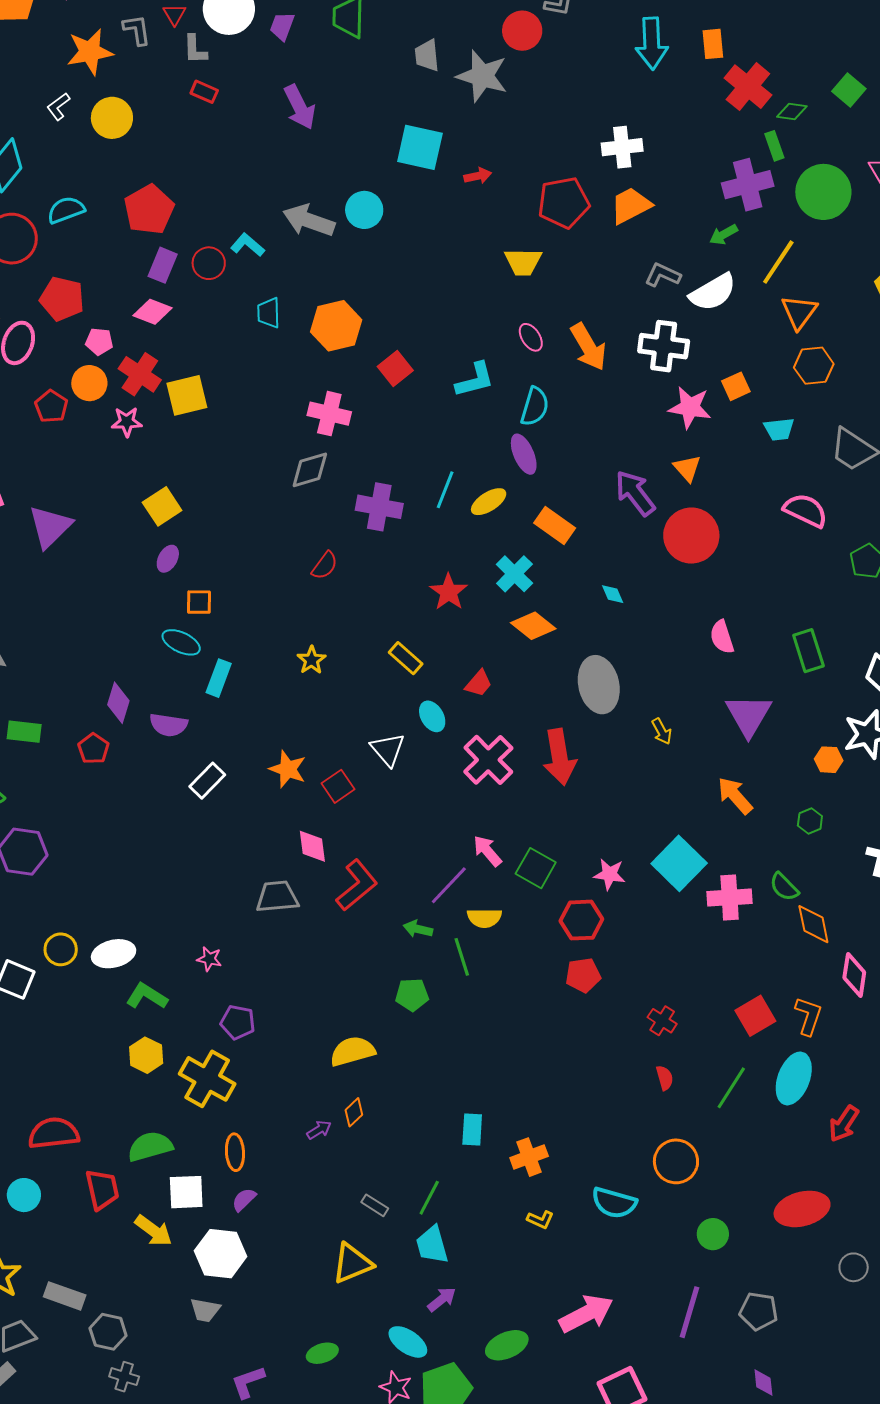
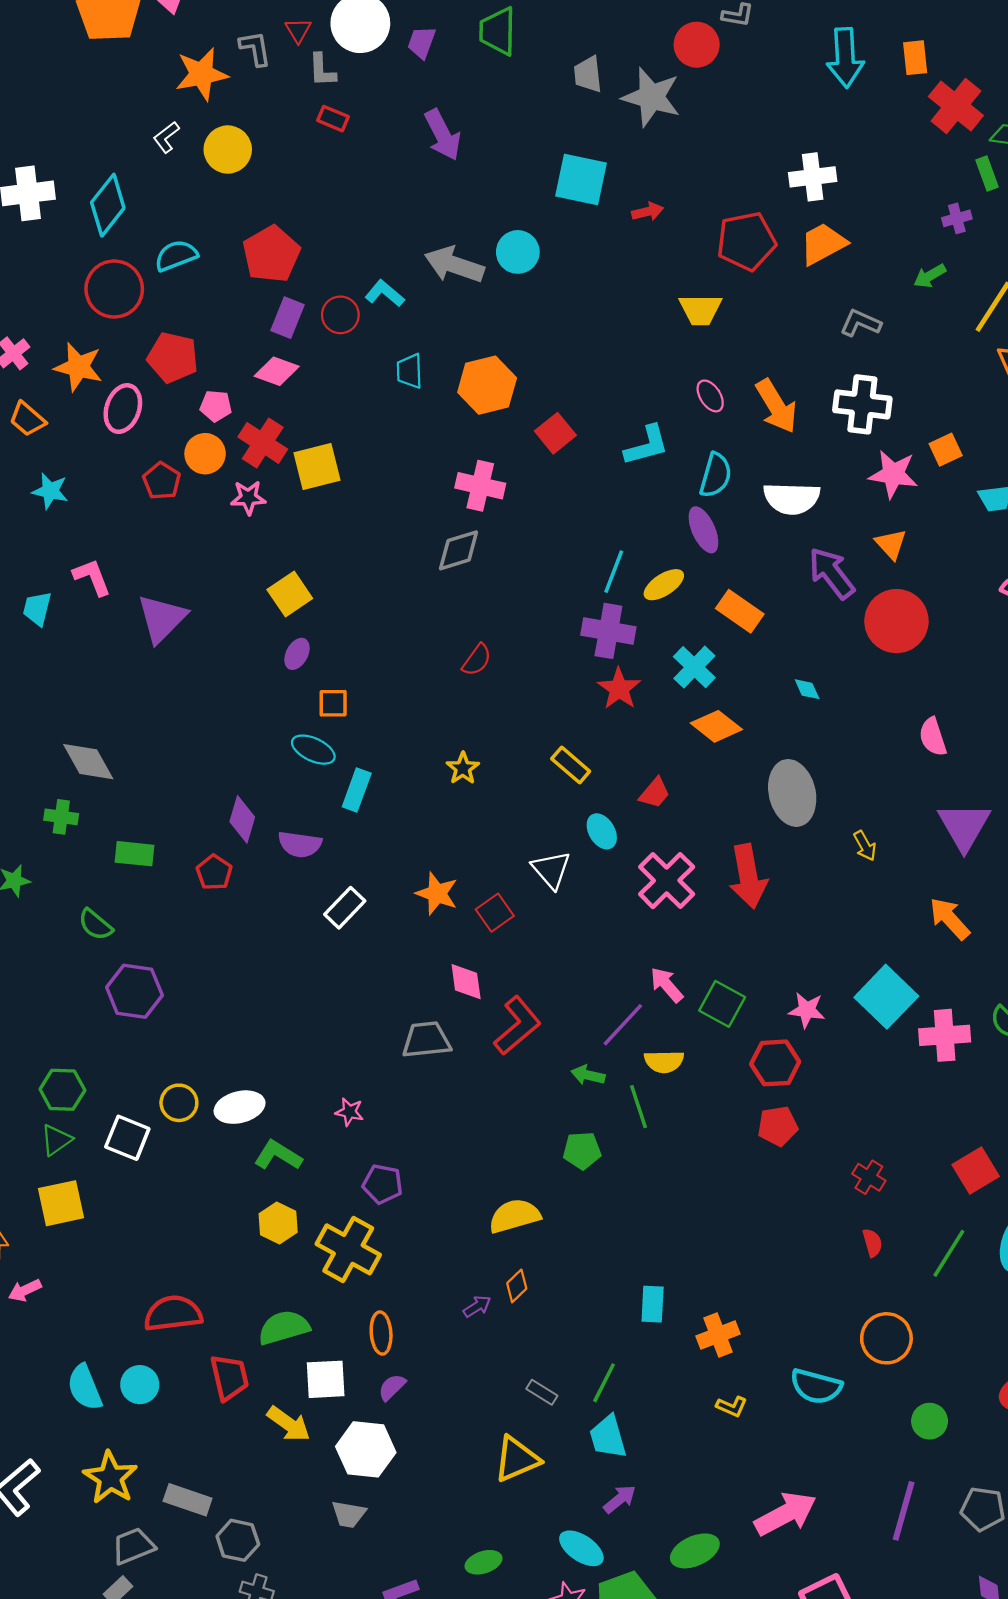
purple cross: (748, 185) -> (957, 218), size x0.5
white semicircle: (713, 292) -> (792, 498), moved, turned 33
purple cross: (379, 507) -> (608, 631), moved

